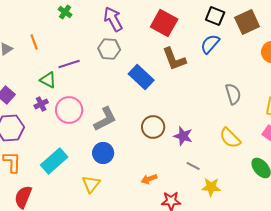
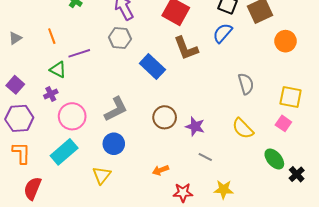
orange line: (34, 42) -> (52, 36), moved
pink circle: (69, 110) -> (72, 116), moved
yellow star: (211, 187) -> (224, 189), moved

